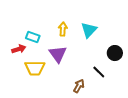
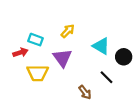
yellow arrow: (63, 29) -> (68, 31), turned 40
cyan triangle: (89, 30) -> (101, 46), moved, turned -42
brown arrow: (79, 86) -> (85, 92), turned 112

